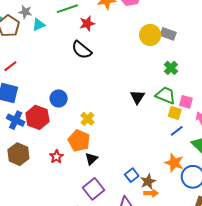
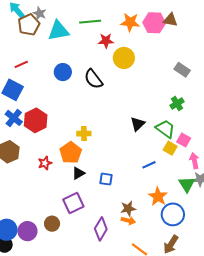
gray star: (25, 12) -> (40, 13), moved
cyan triangle: (39, 25) -> (58, 31), size x1.6
yellow circle: (150, 35) -> (124, 58), moved
black semicircle: (82, 50) -> (93, 79), moved
blue circle: (59, 98) -> (63, 72), moved
yellow cross: (87, 119) -> (84, 134), turned 32
blue line: (177, 131) -> (149, 165), moved
blue square: (132, 175) -> (106, 179), moved, turned 32

